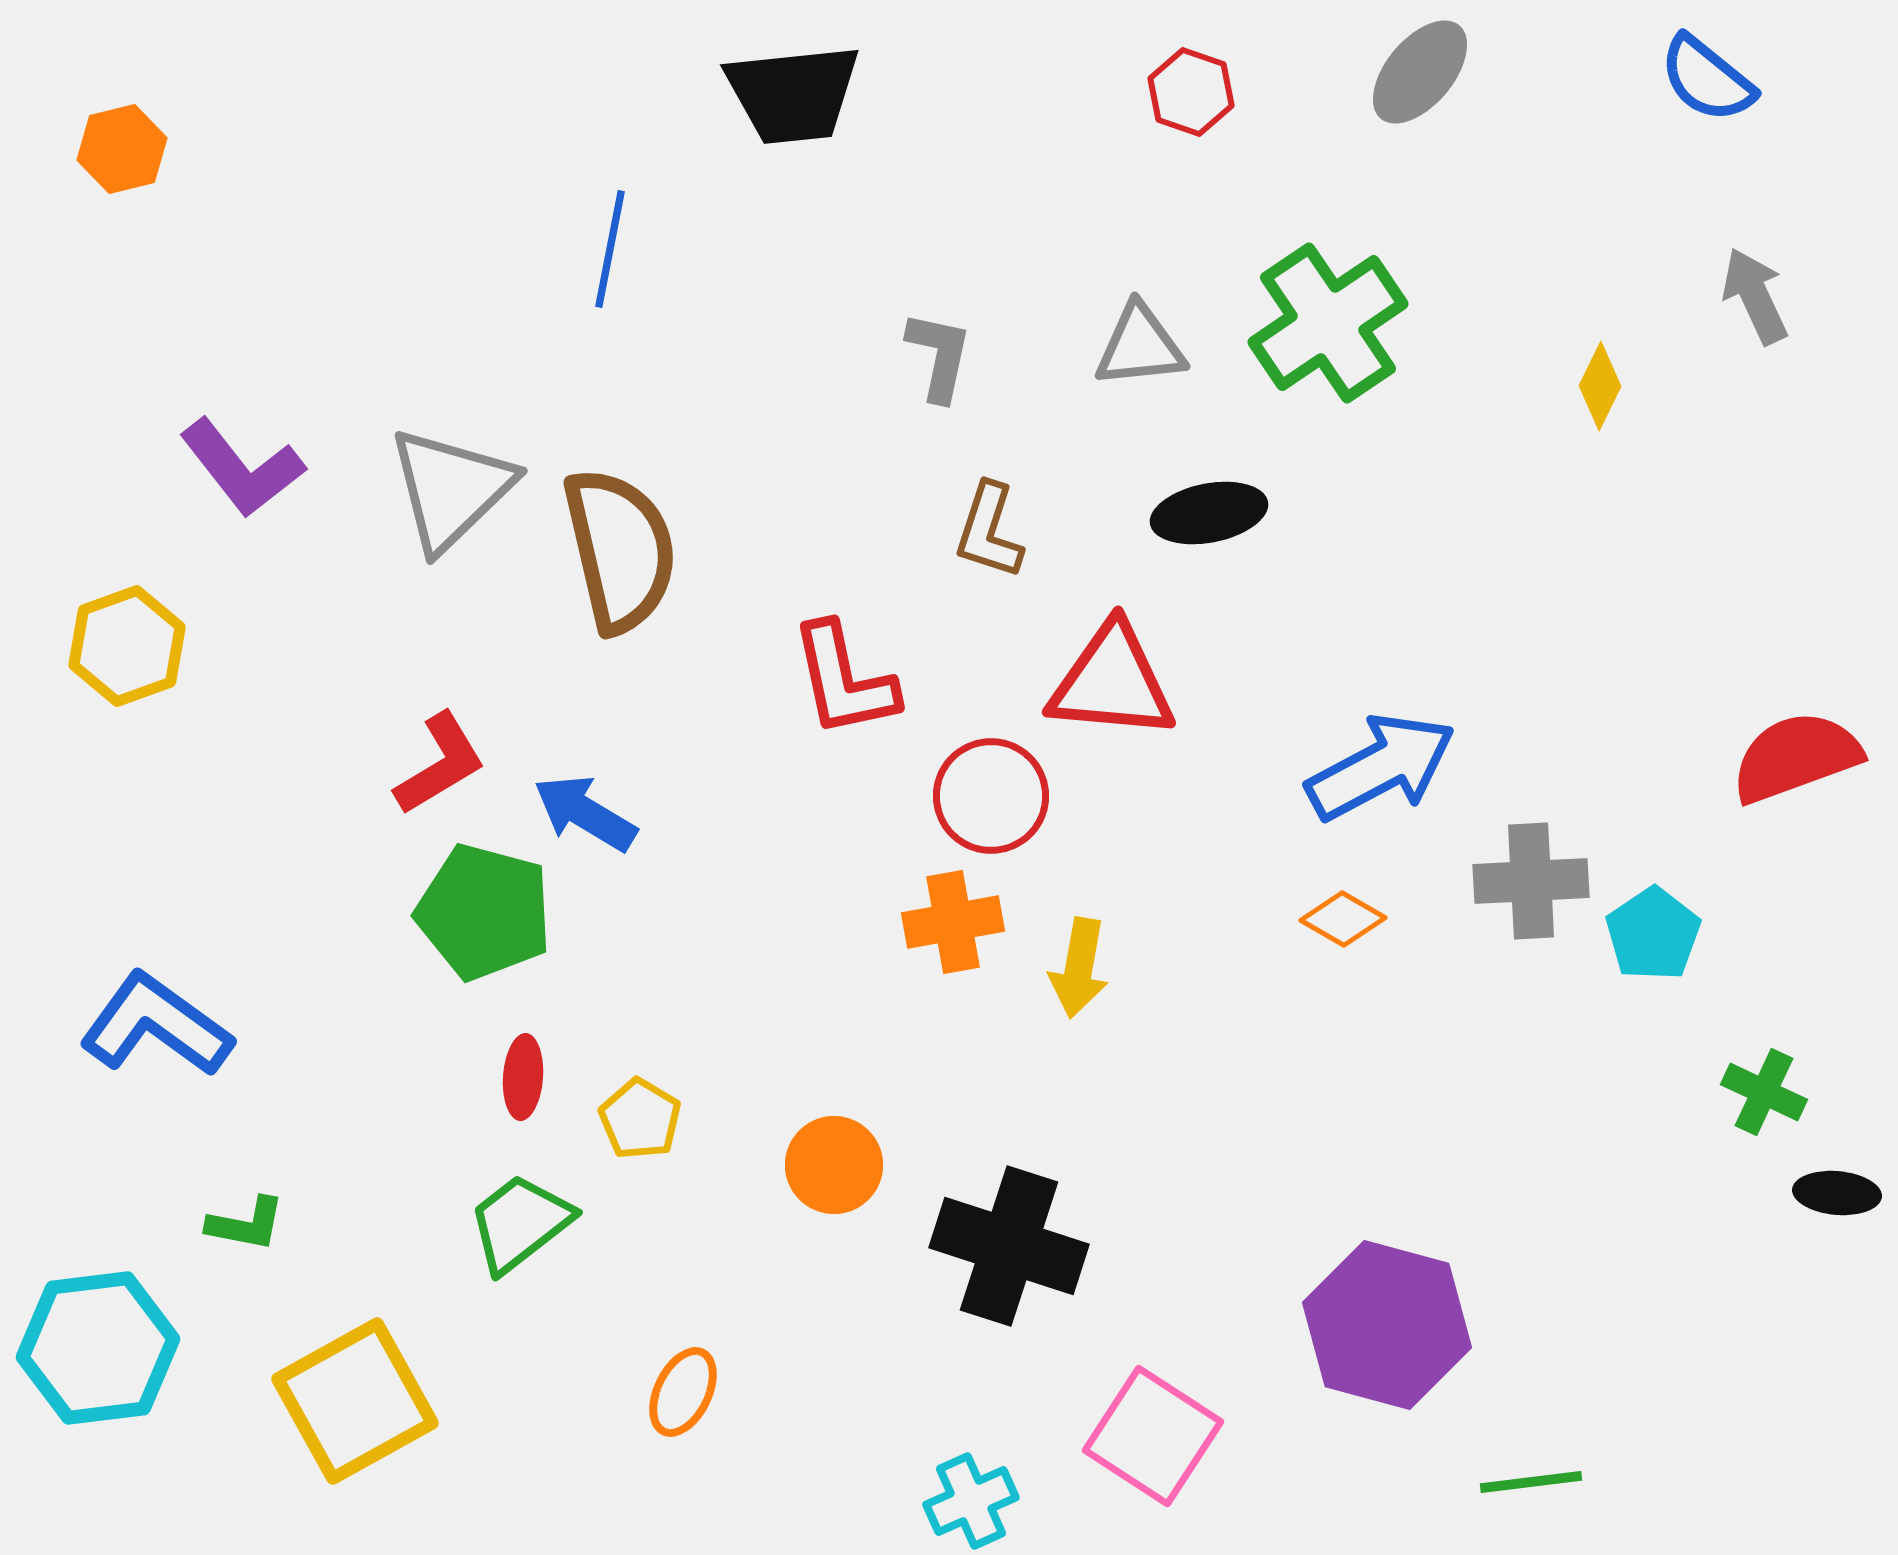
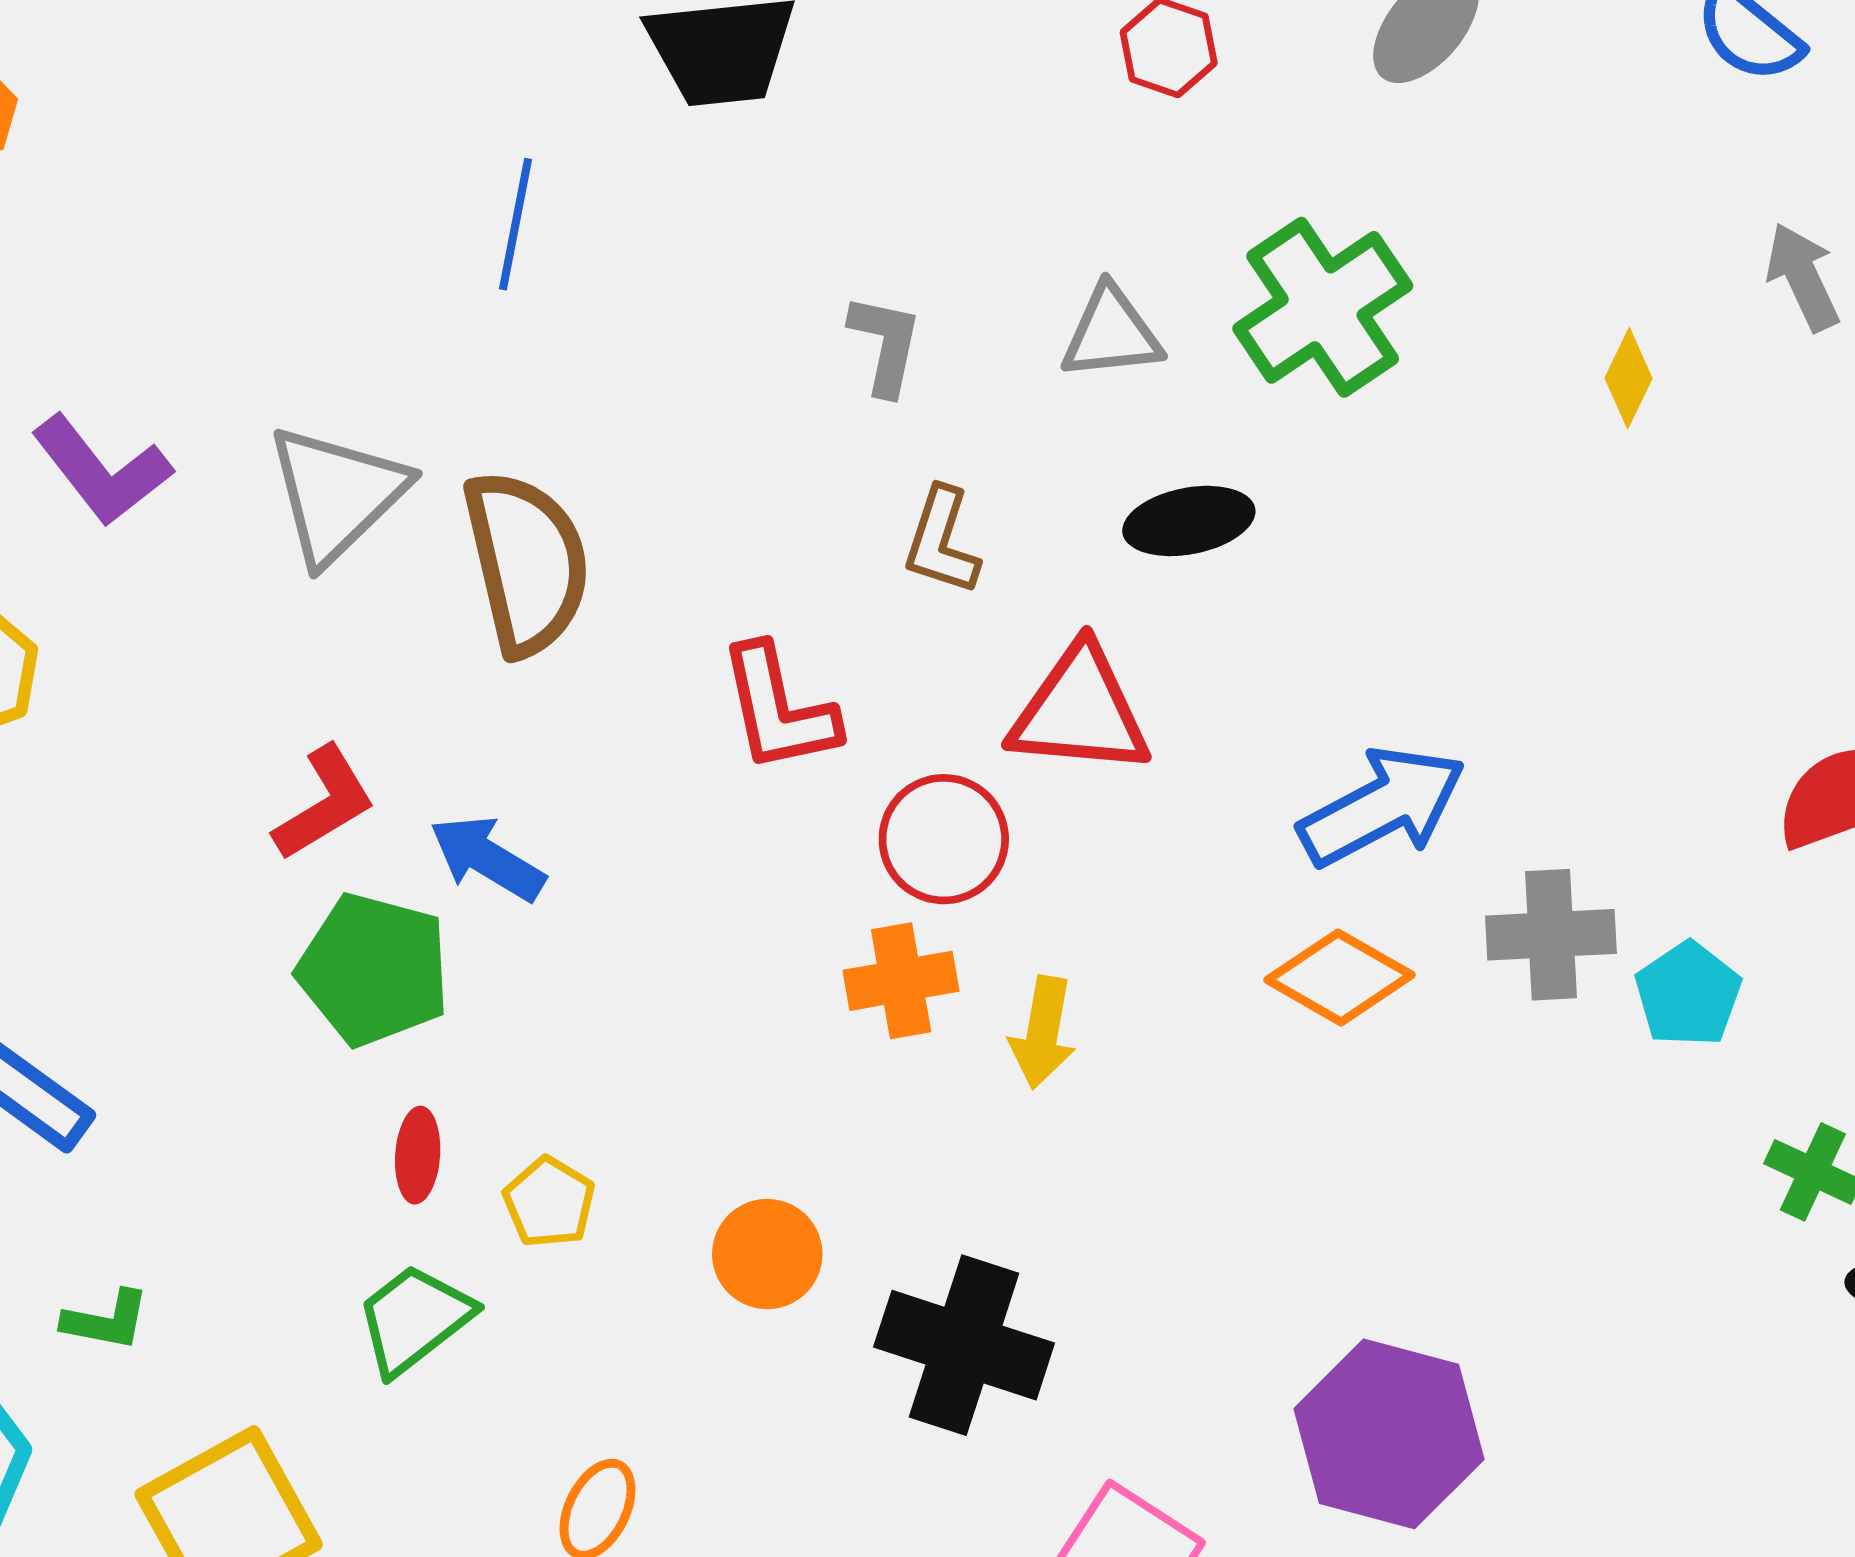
orange diamond: (1343, 919) -> (1340, 977), size x1.5

